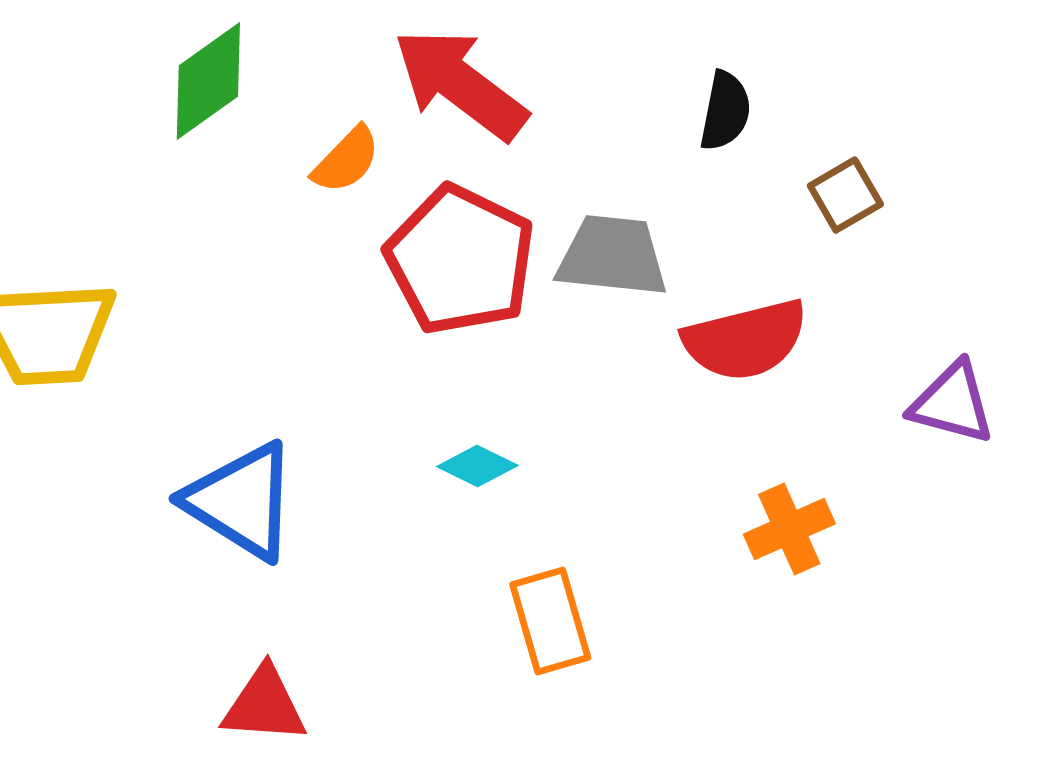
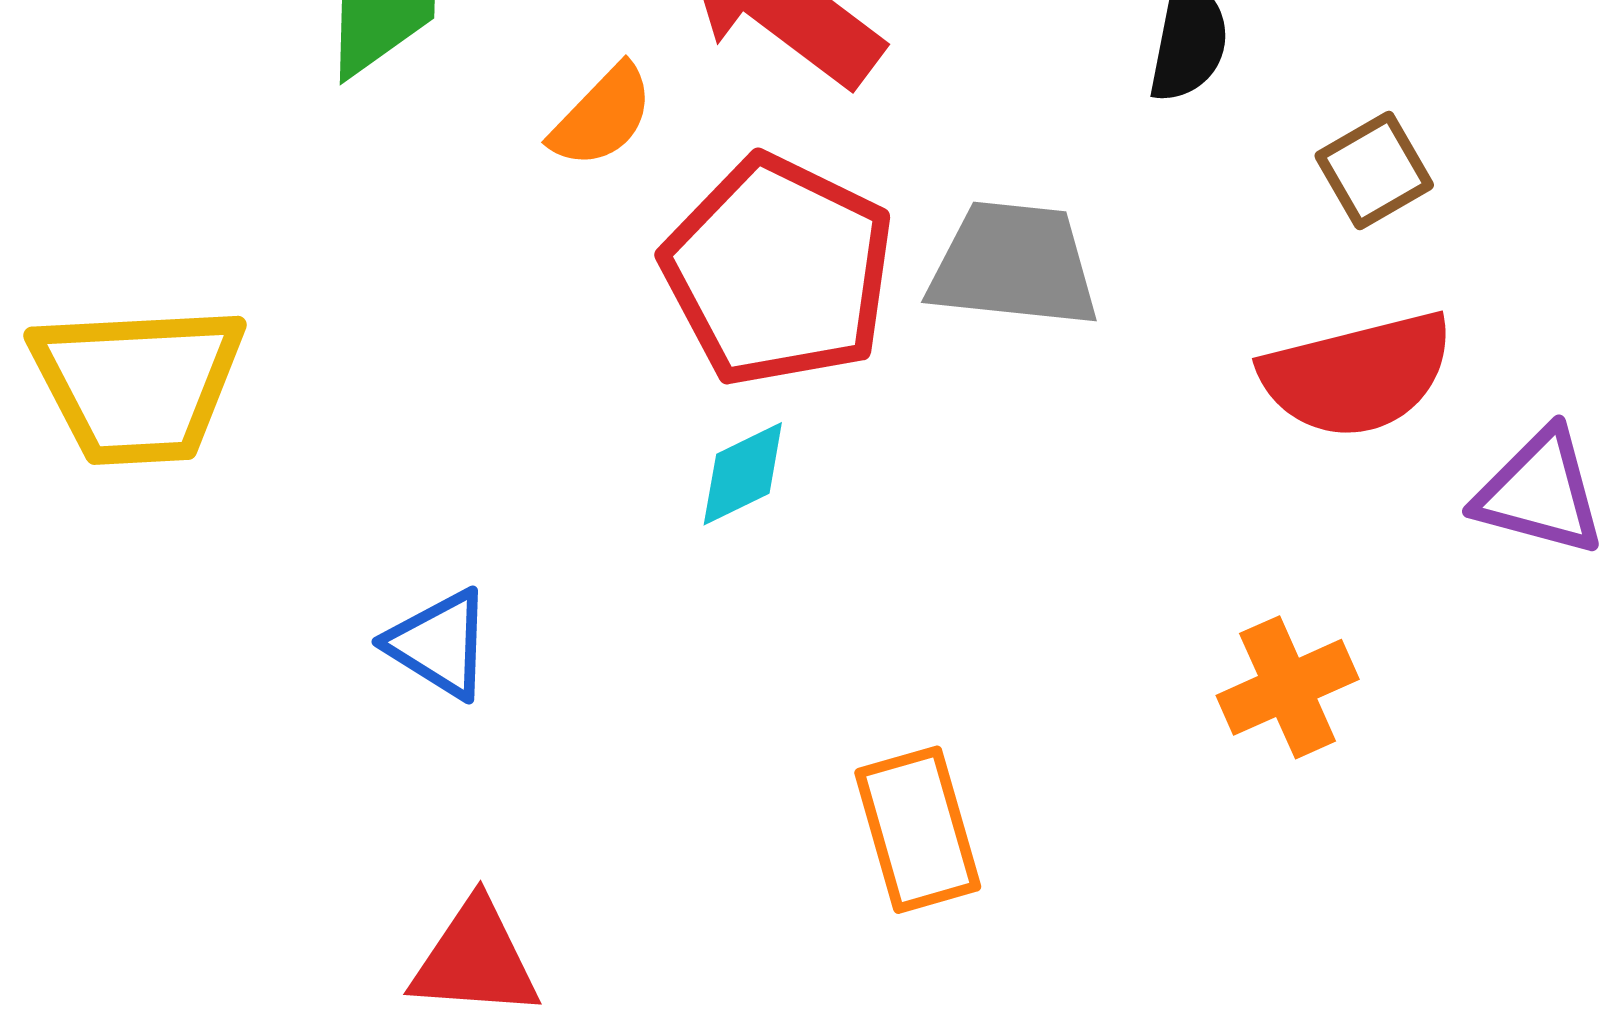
red semicircle: (745, 340) -> (1357, 375), moved
cyan diamond: (477, 466) -> (743, 474), moved, turned -52
blue triangle: (241, 501) -> (440, 644), size x0.6

